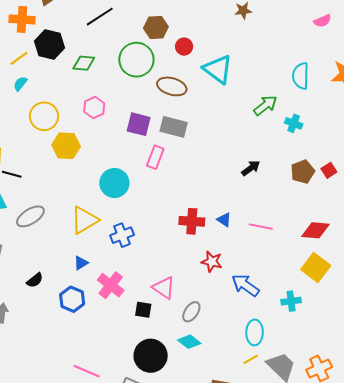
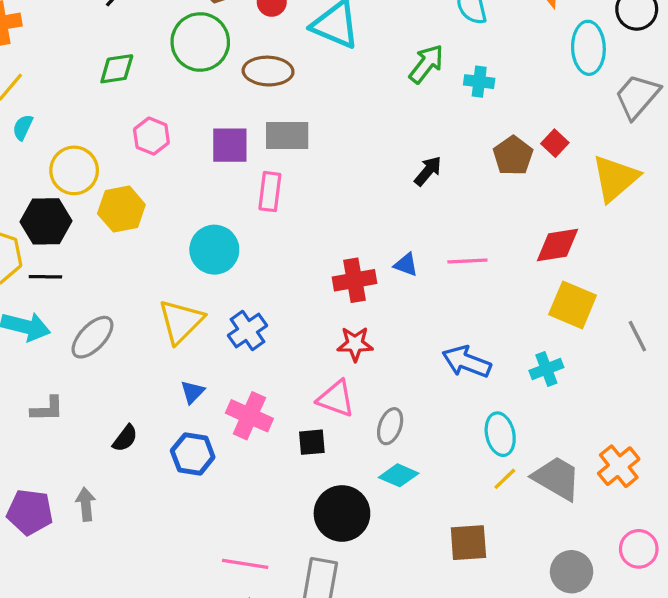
black hexagon: (50, 44) -> (46, 221), moved
red star: (212, 262) -> (355, 344), moved

